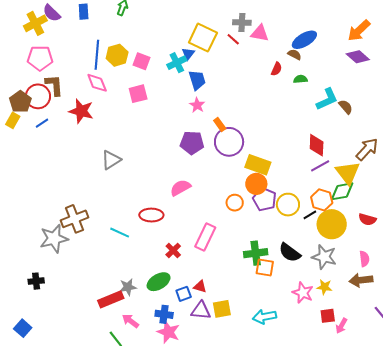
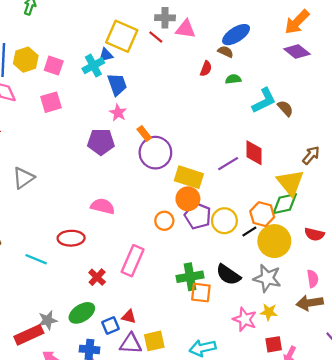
blue triangle: (188, 54) -> (106, 55), turned 40
purple pentagon: (192, 143) -> (101, 142), moved
brown arrow: (367, 149) -> (311, 155), size x0.7
purple line: (320, 166) -> (228, 164), moved
pink semicircle: (180, 188) -> (103, 206), turned 45

